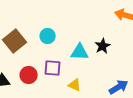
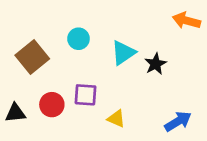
cyan circle: (48, 36) -> (78, 39), moved
cyan triangle: (80, 52) -> (123, 53), moved, turned -36

